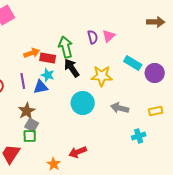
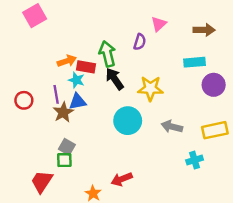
brown arrow: (156, 22) -> (204, 30), moved
pink triangle: (109, 36) -> (159, 24), moved
purple semicircle: (93, 37) -> (140, 42), turned 32
cyan rectangle: (133, 63) -> (195, 62), moved, turned -36
cyan star: (48, 75) -> (76, 80), moved
brown star: (27, 111) -> (63, 112), moved
yellow rectangle: (156, 111) -> (215, 130), size x1.5

